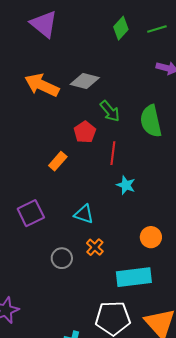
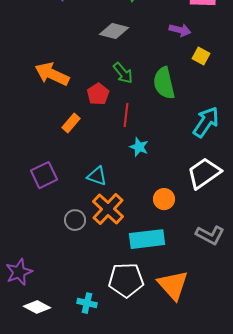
gray diamond: (85, 81) -> (114, 31), moved
orange arrow: (42, 85) -> (52, 74), moved
orange cross: (95, 247) -> (108, 209), size x1.8

